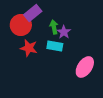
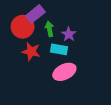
green arrow: (54, 27) -> (49, 29), moved
pink ellipse: (85, 67) -> (64, 72), moved, turned 30

